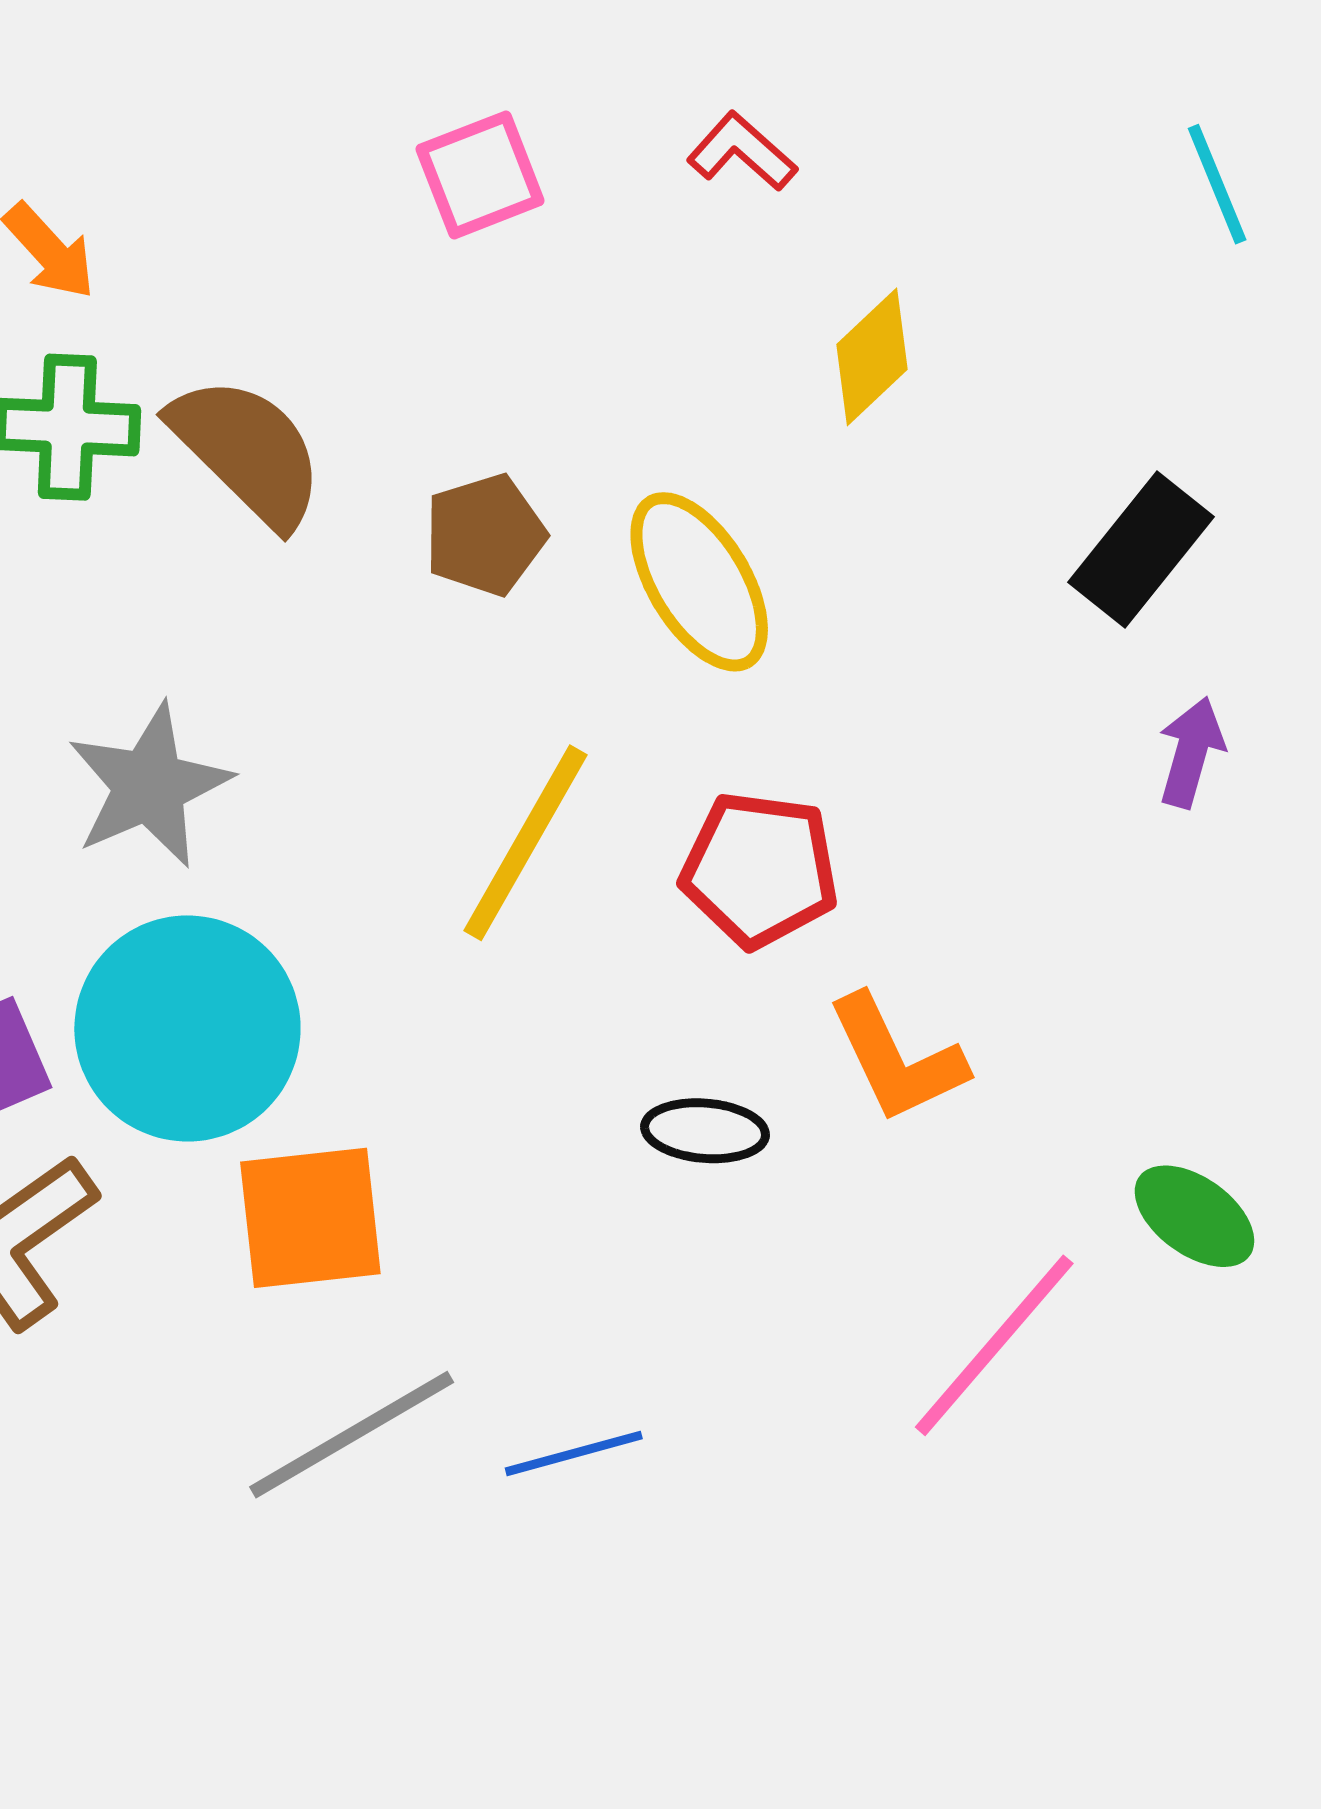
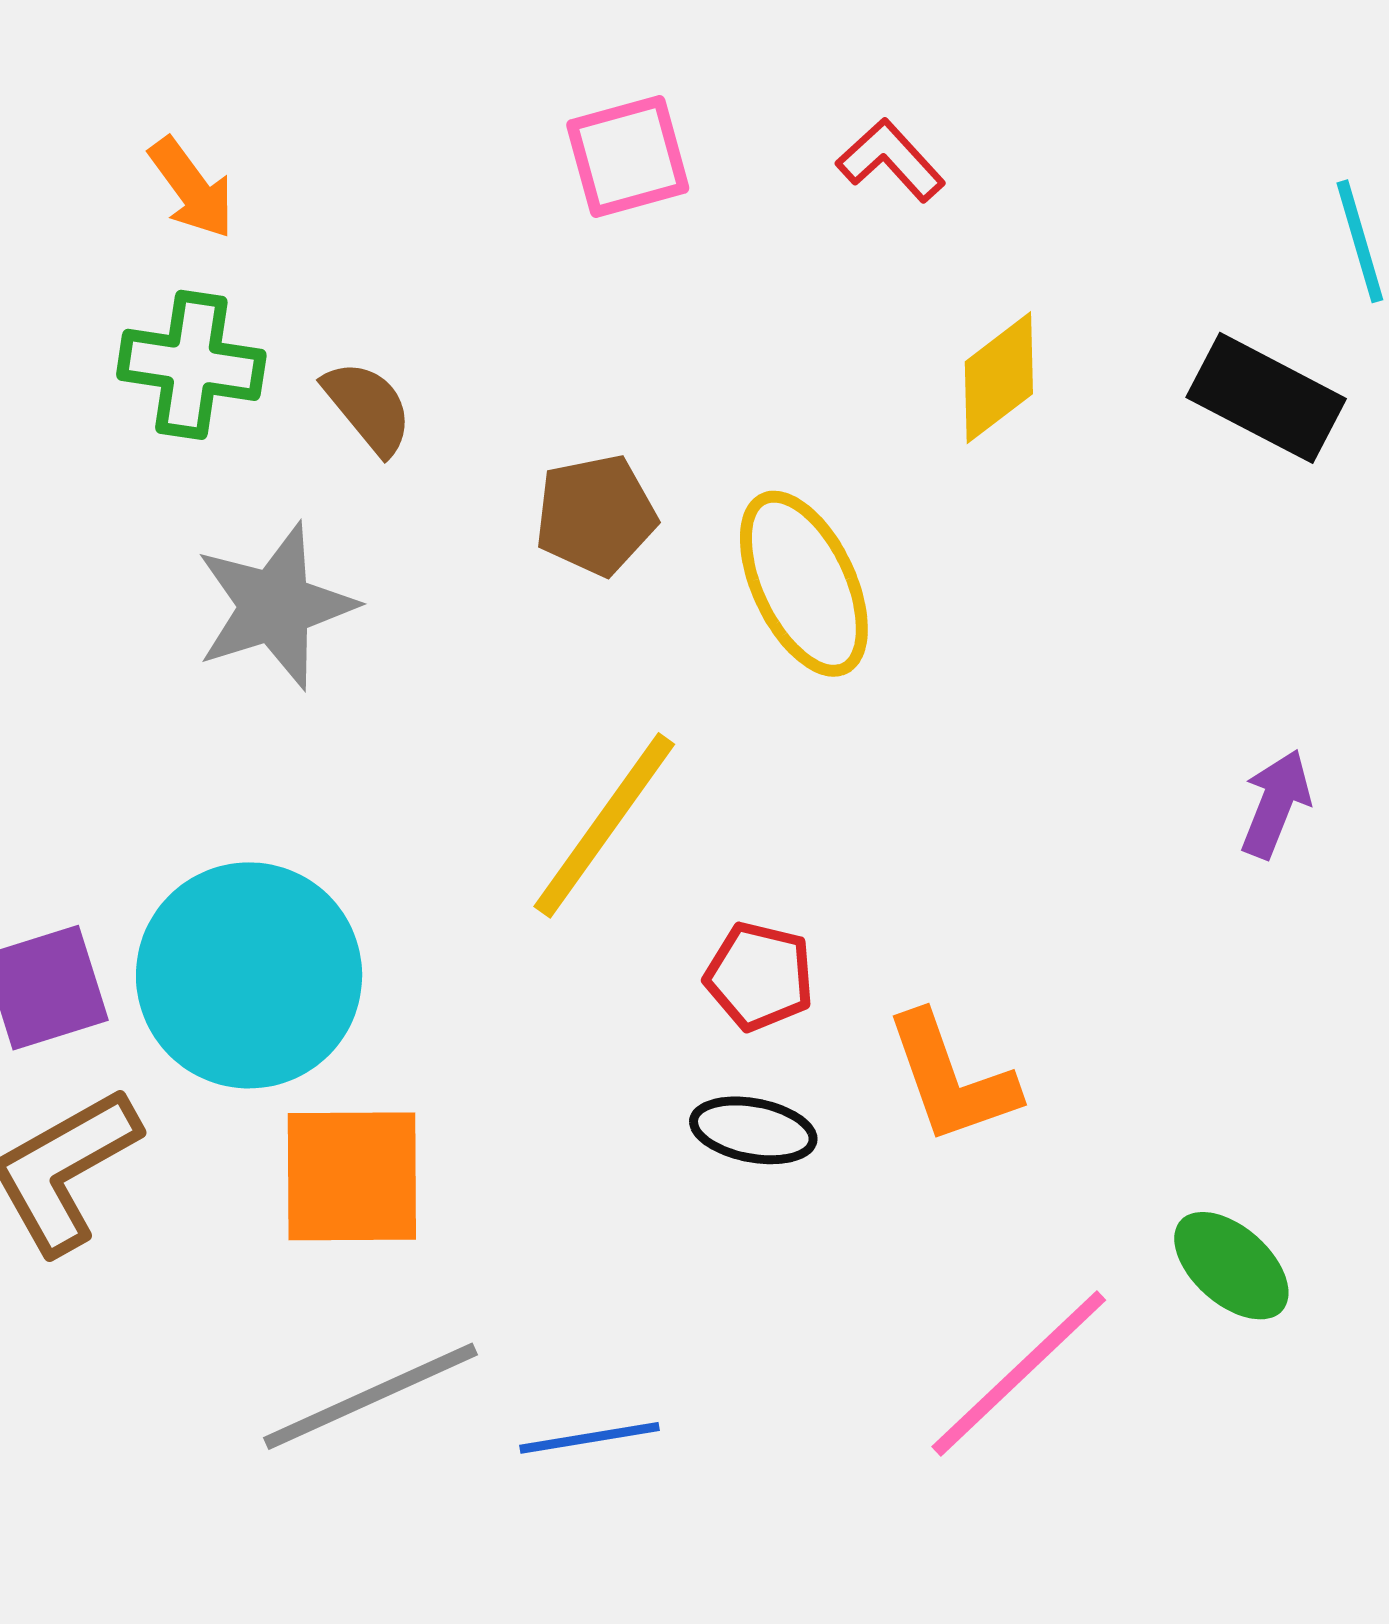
brown semicircle: (247, 451) -> (368, 407), size x0.6
black rectangle: (1141, 549) -> (1266, 398), moved, turned 73
gray star: (149, 786) -> (275, 606), moved
red pentagon: (760, 869) -> (759, 976), moved, size x0.7

